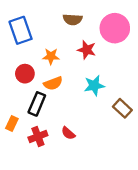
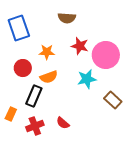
pink circle: (115, 28) -> (106, 55), moved

